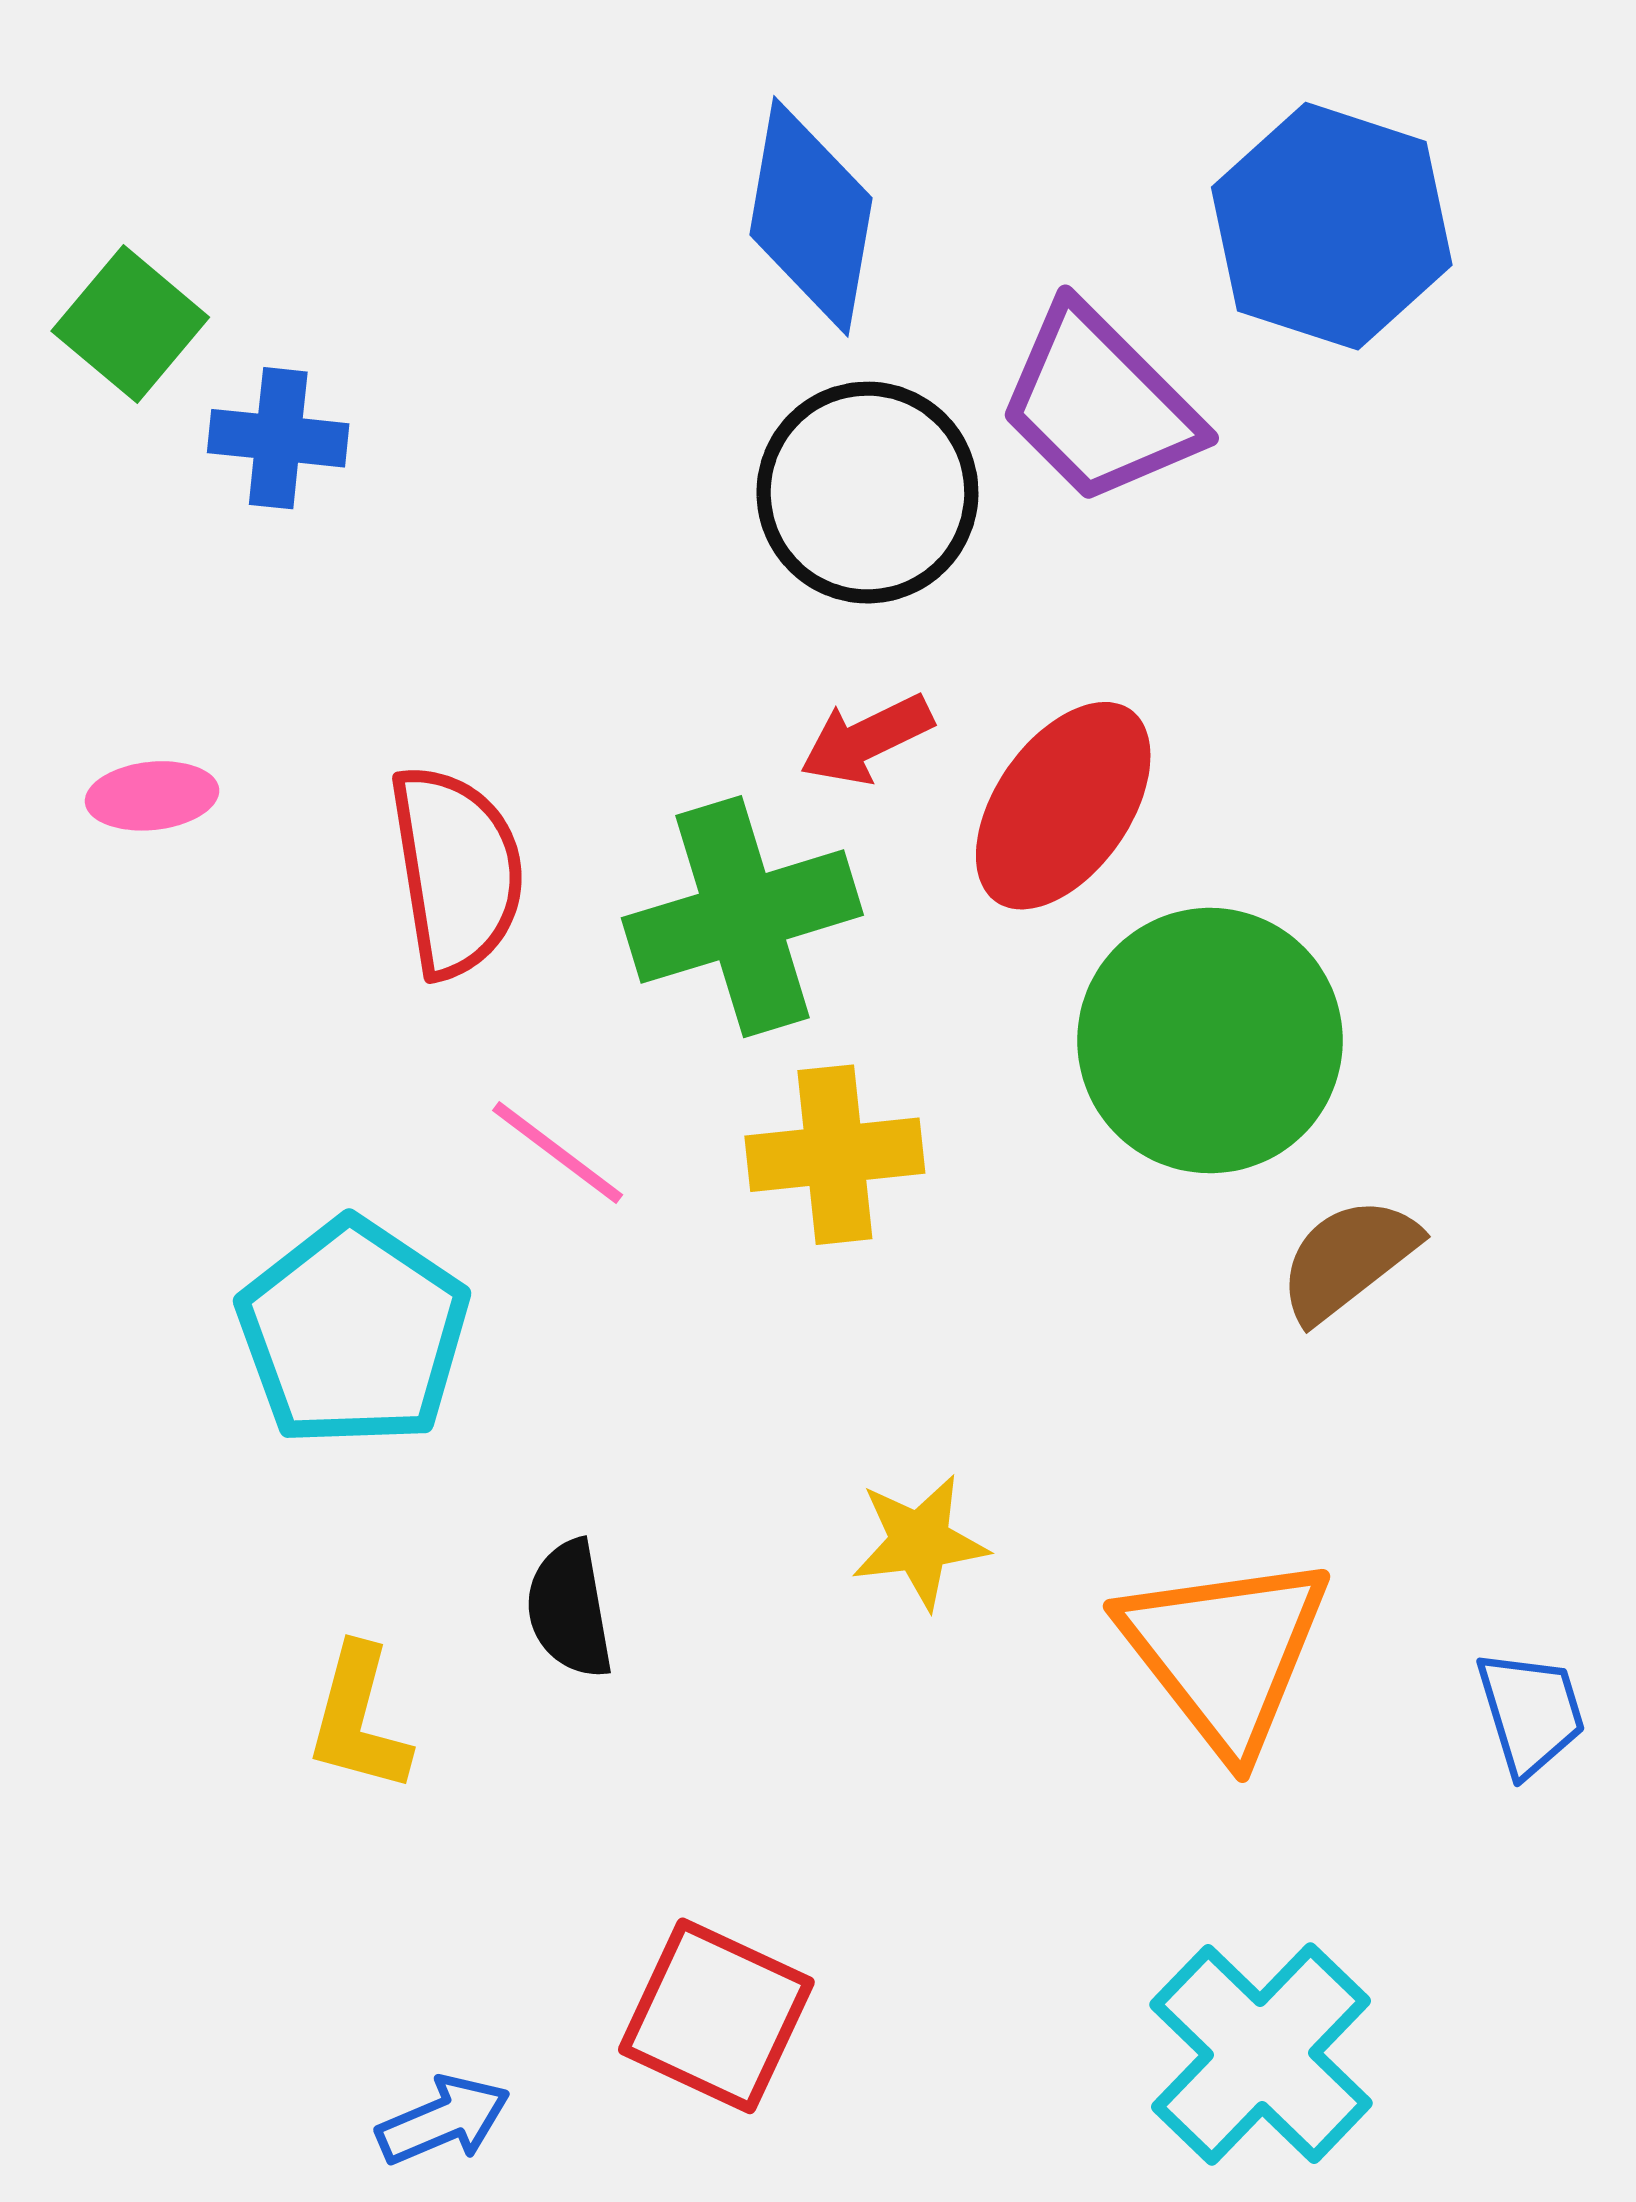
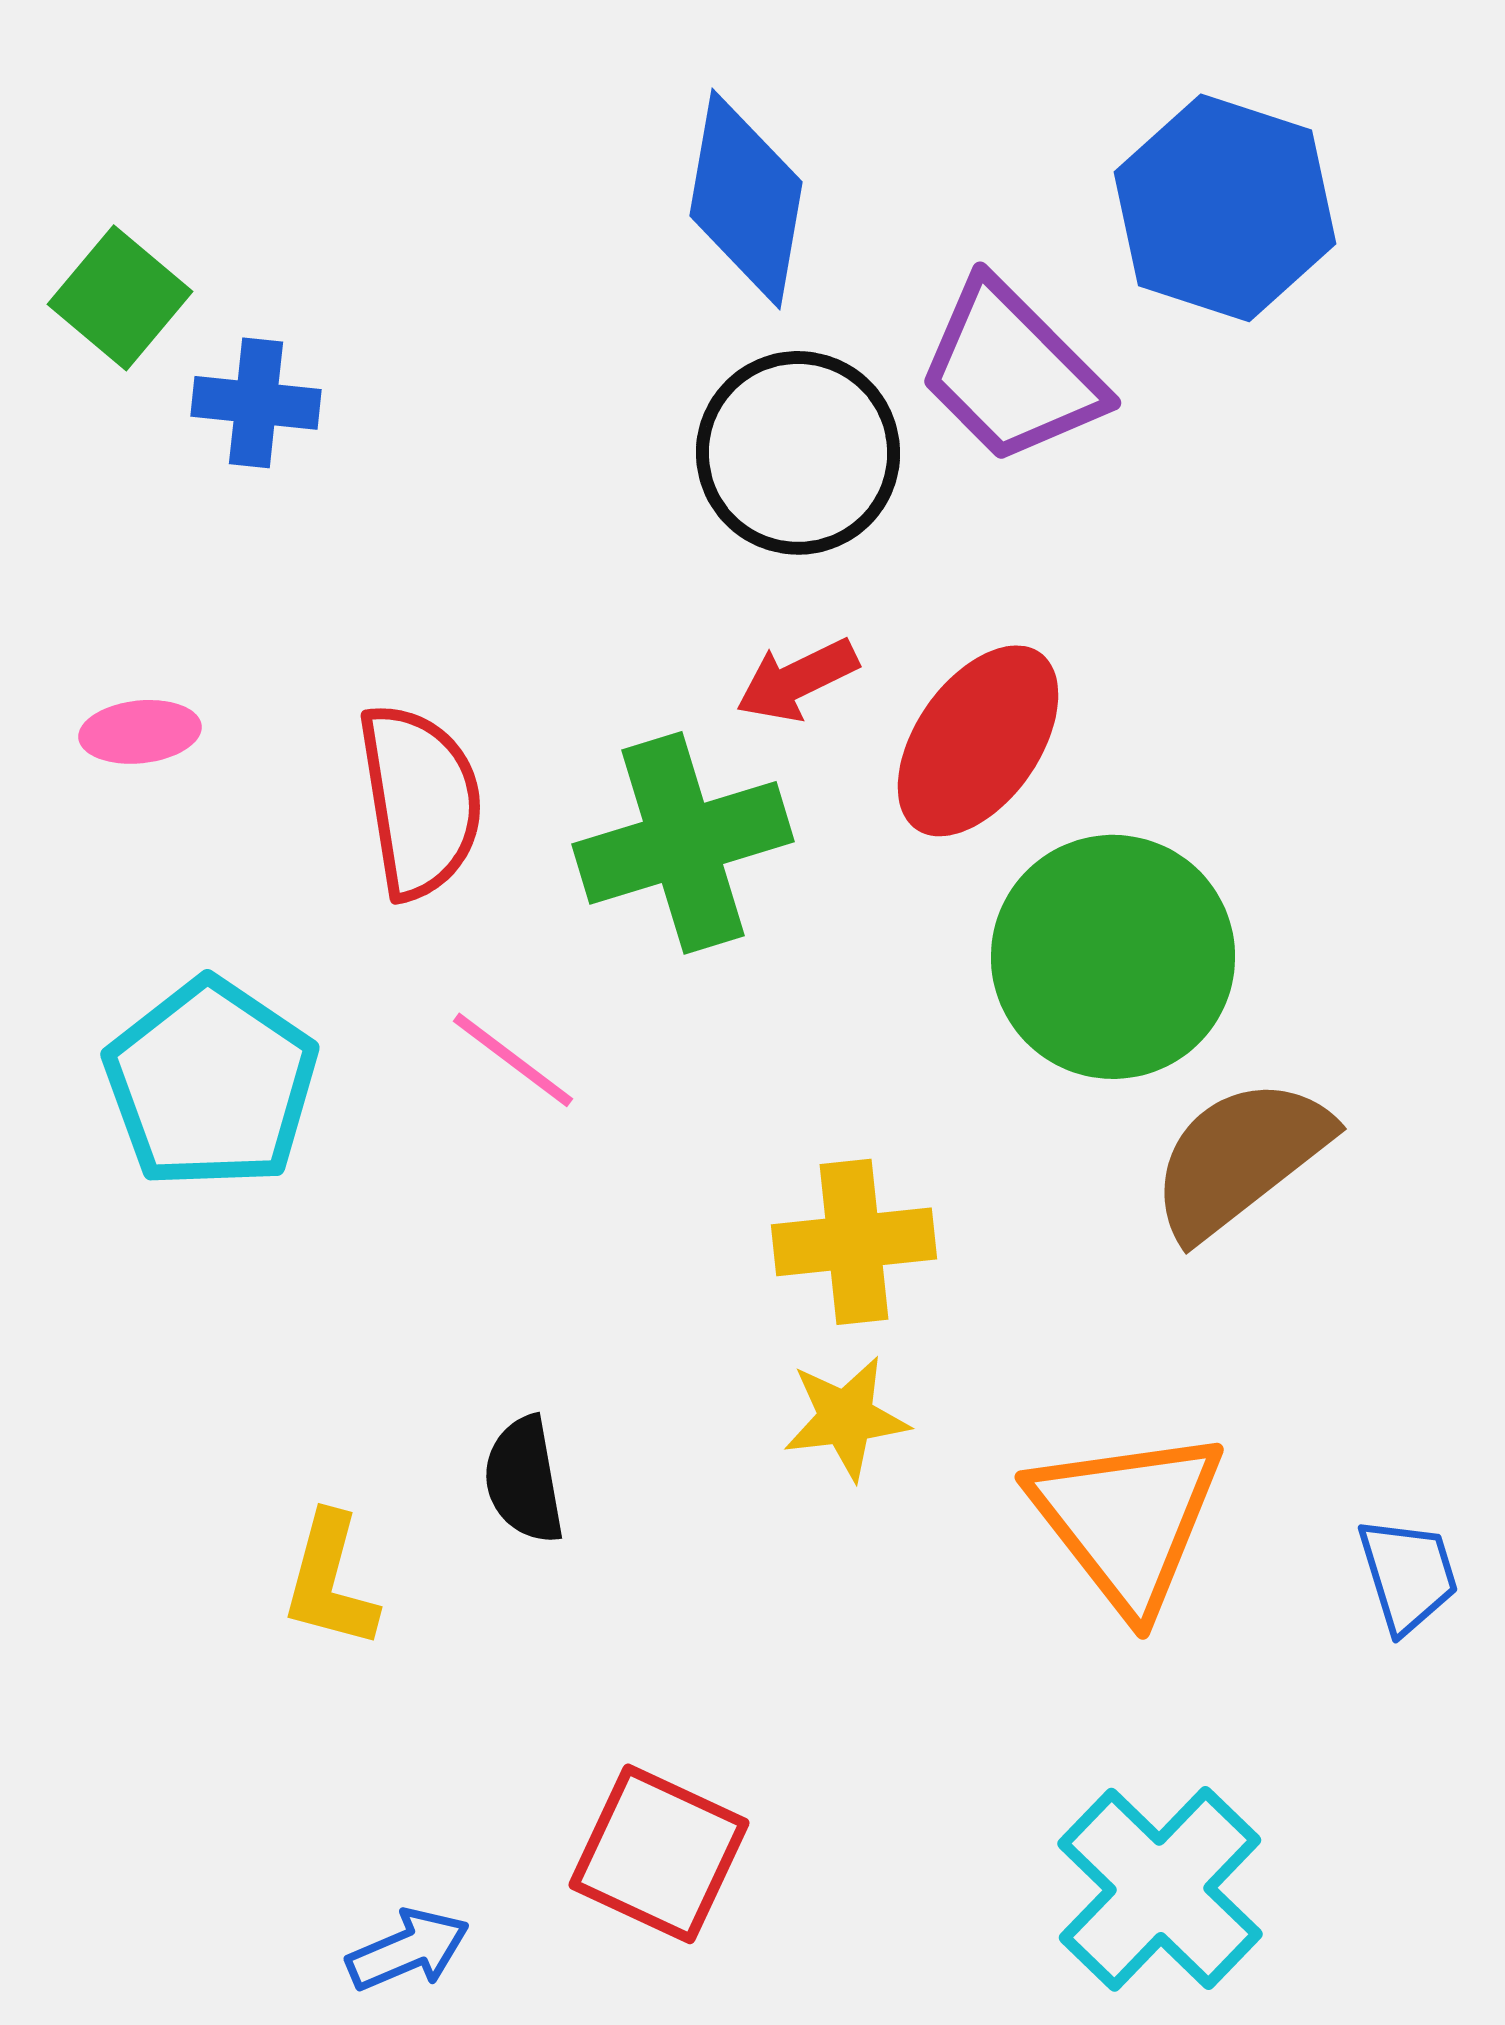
yellow cross: (835, 1155) -> (854, 1242), moved
brown semicircle: (1348, 1259) -> (1240, 1158), size x1.4
cyan pentagon: (353, 1333) -> (211, 1084), moved

